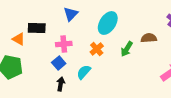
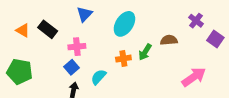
black rectangle: (37, 28) -> (48, 29), turned 36
orange triangle: (19, 39) -> (23, 30), moved
orange cross: (97, 49) -> (123, 59), moved, turned 32

